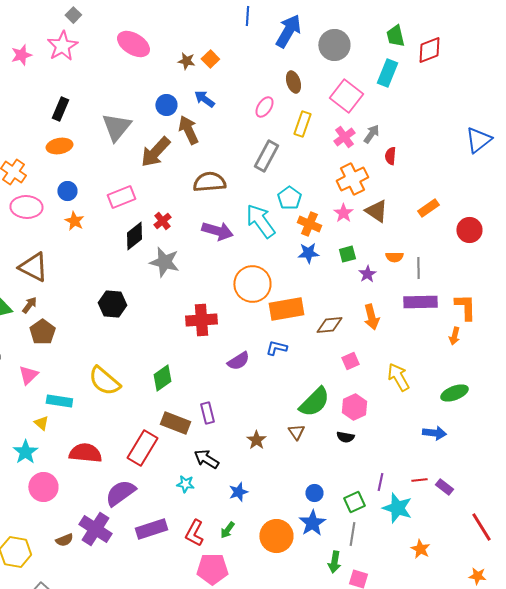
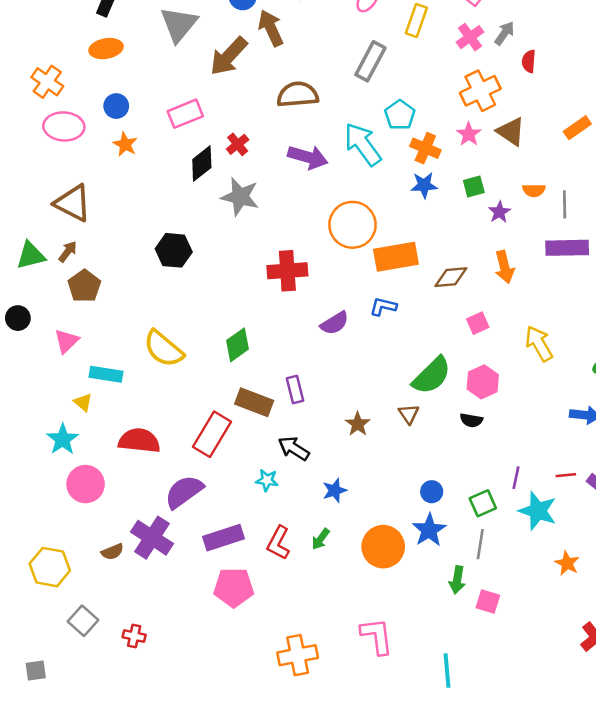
pink pentagon: (212, 569) -> (234, 588), moved

